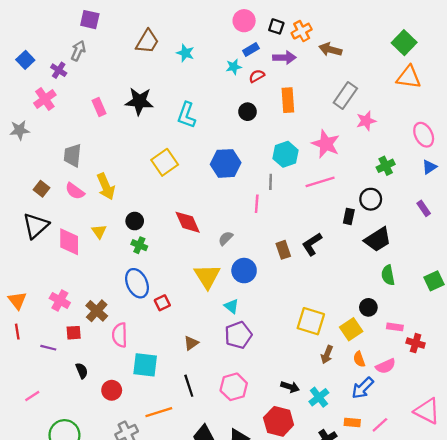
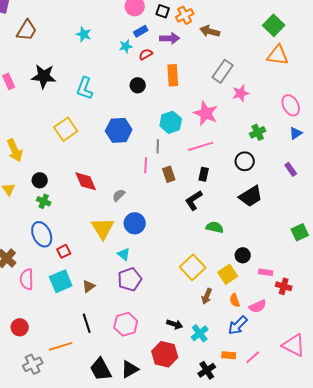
brown trapezoid: (147, 41) -> (27, 30), moved
black rectangle: (349, 216) -> (204, 174), moved
brown rectangle: (283, 250) -> (169, 174), moved
green semicircle: (388, 275) -> (215, 227), moved, turned 114
yellow square: (311, 321) -> (193, 267), turned 30
cyan square: (145, 365) -> (61, 281), moved, turned -30

